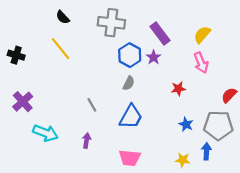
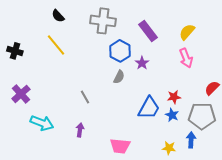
purple star: (154, 57) -> (142, 63), moved
red star: (178, 89) -> (174, 97), moved
blue trapezoid: (131, 117) -> (149, 108), moved

